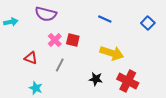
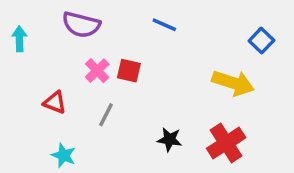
blue line: (105, 19) -> (164, 25), moved
cyan arrow: (11, 22) -> (19, 39), turned -80
yellow arrow: (112, 53) -> (233, 83), moved
red cross: (128, 81) -> (226, 143), turned 30

